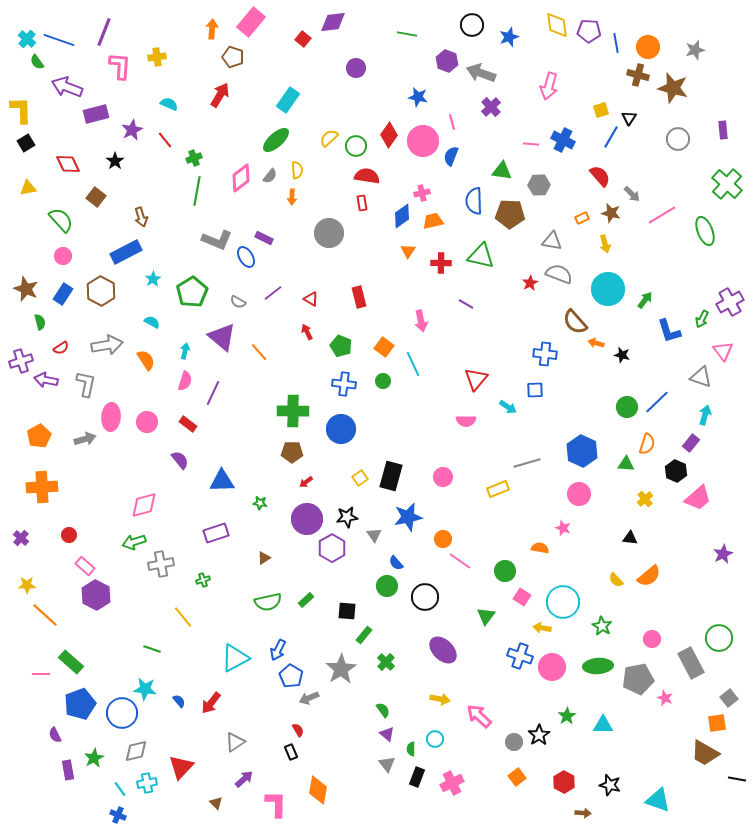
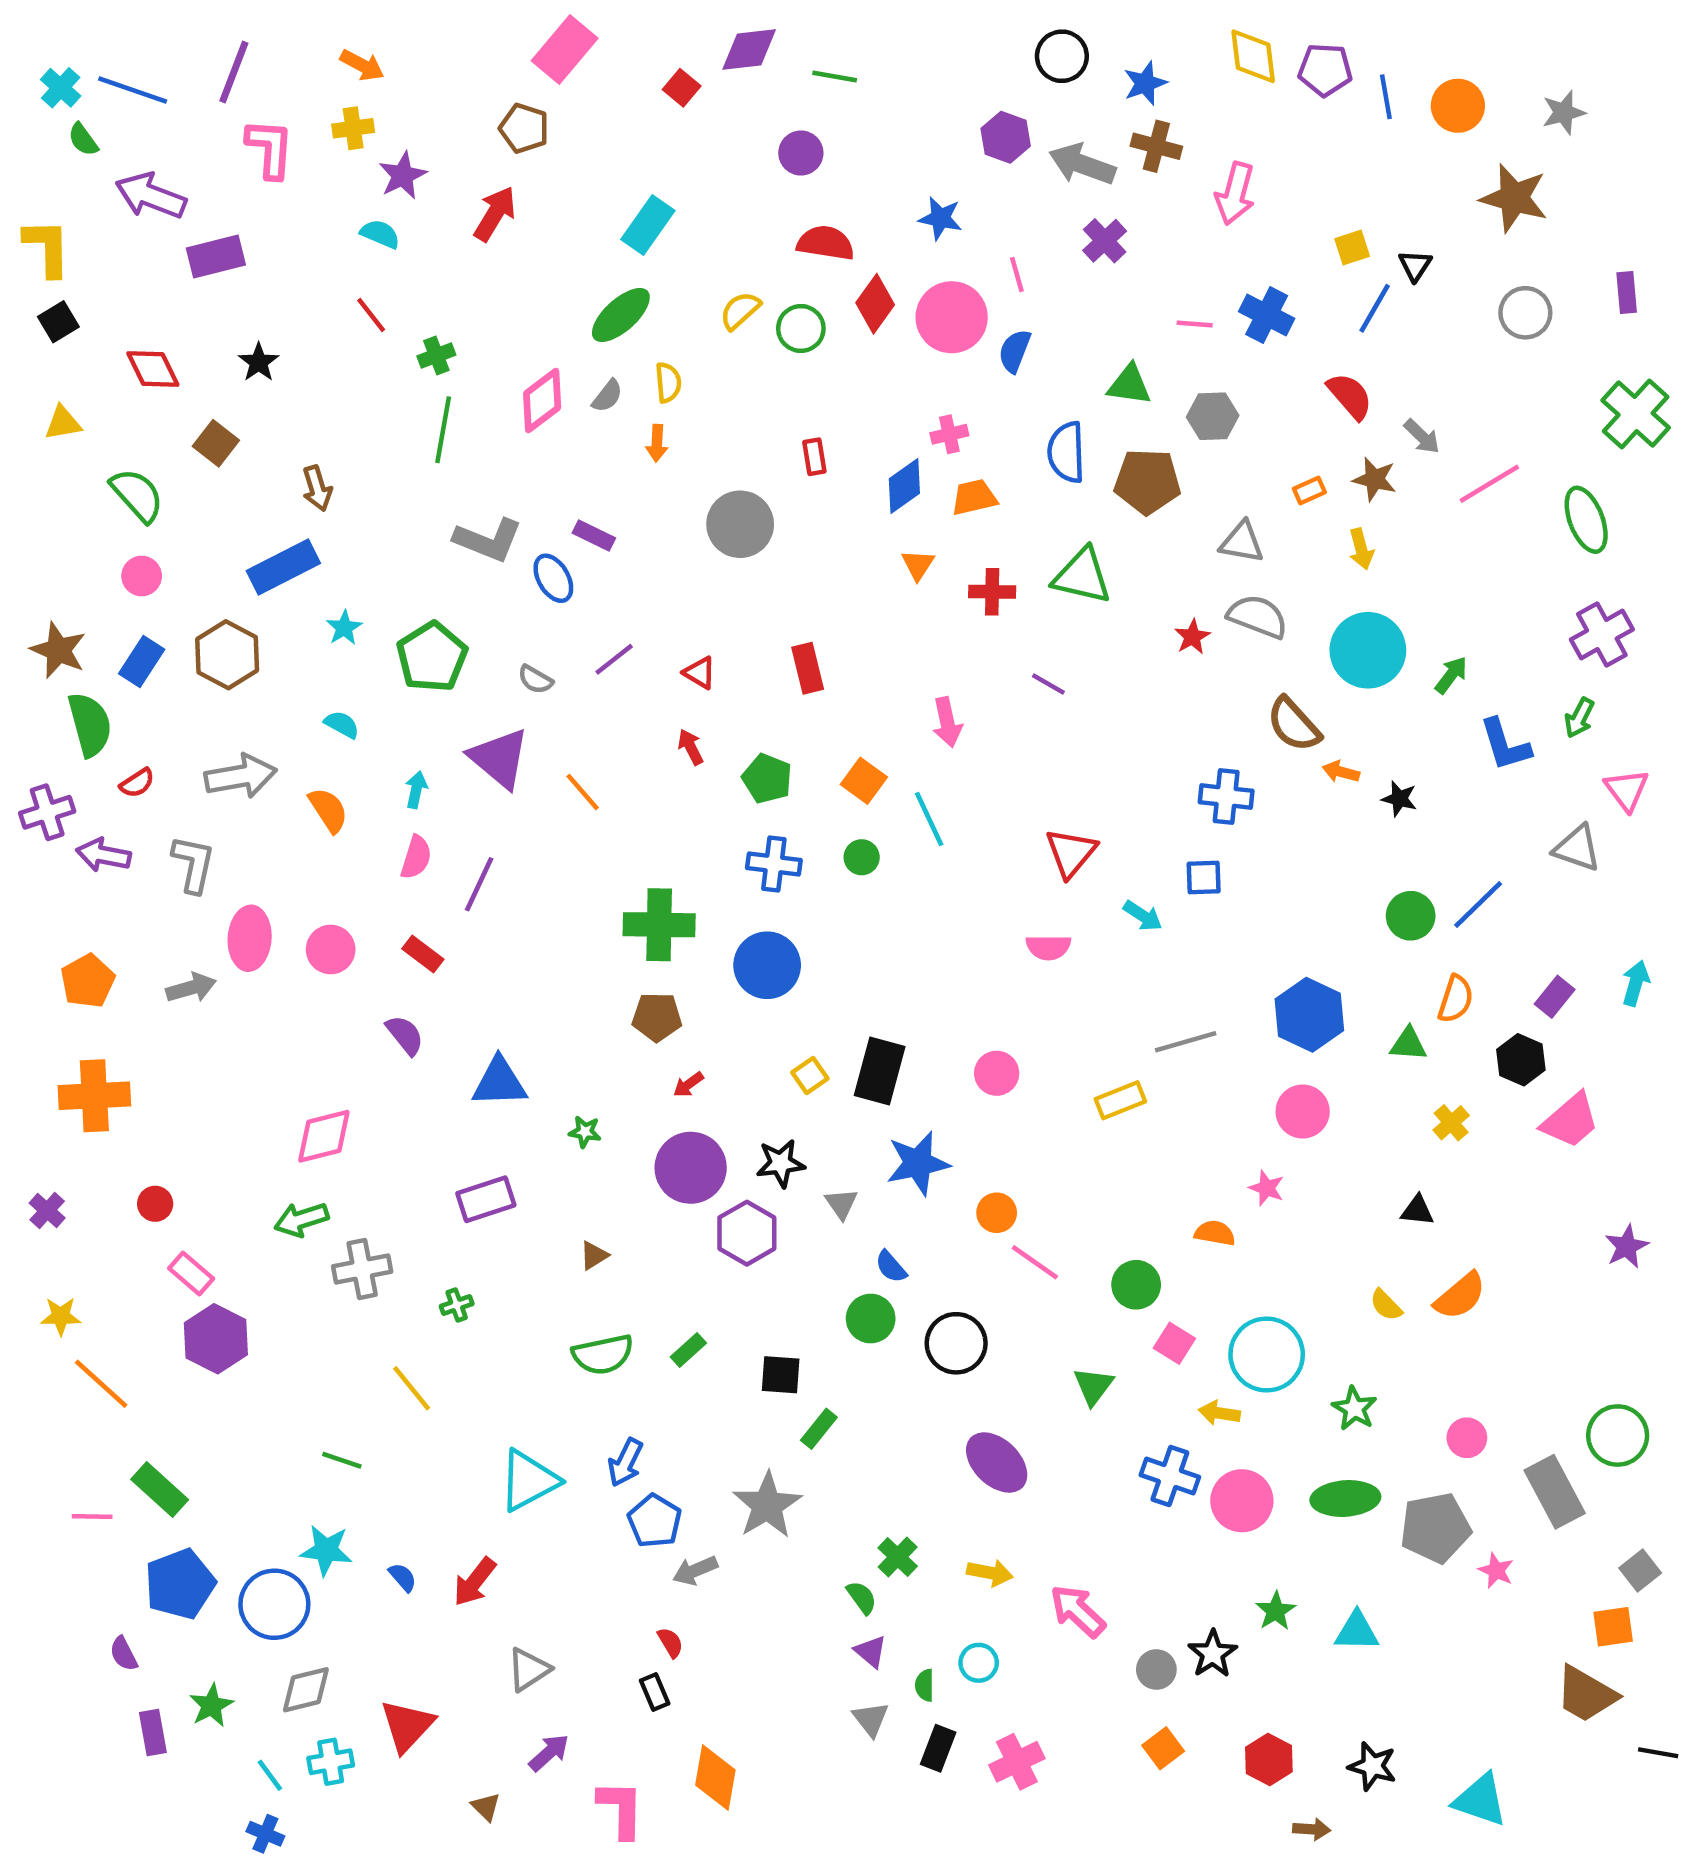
orange arrow: (212, 29) -> (362, 65), moved, turned 114
green line: (407, 34) -> (835, 76), moved
brown cross: (638, 75) -> (1156, 146), moved
purple star: (132, 130) -> (403, 176), moved
red semicircle: (367, 176) -> (826, 243), moved
purple cross: (730, 302) -> (1602, 634), moved
green semicircle: (40, 322) -> (90, 724), size x1.8
cyan arrow: (705, 415) -> (1636, 983), moved
green cross: (386, 662) -> (898, 1557), moved

